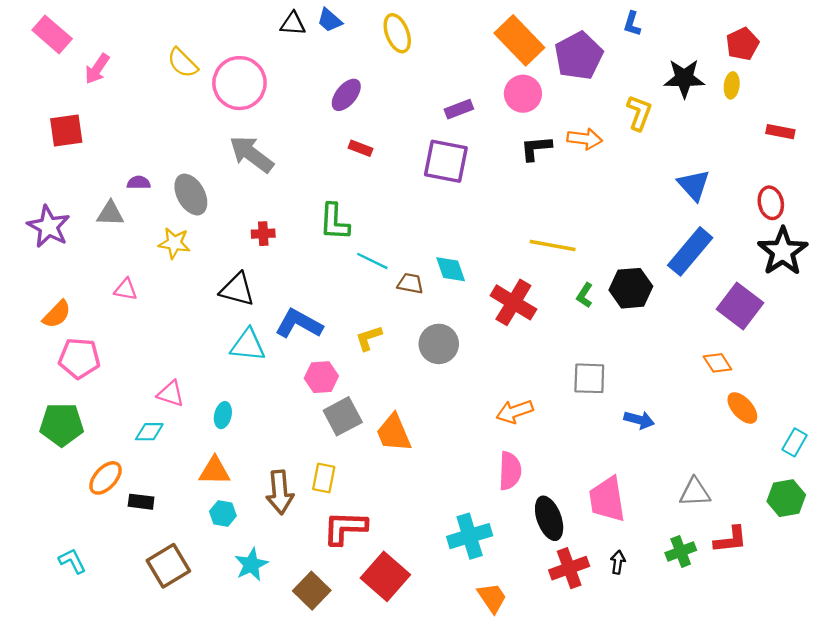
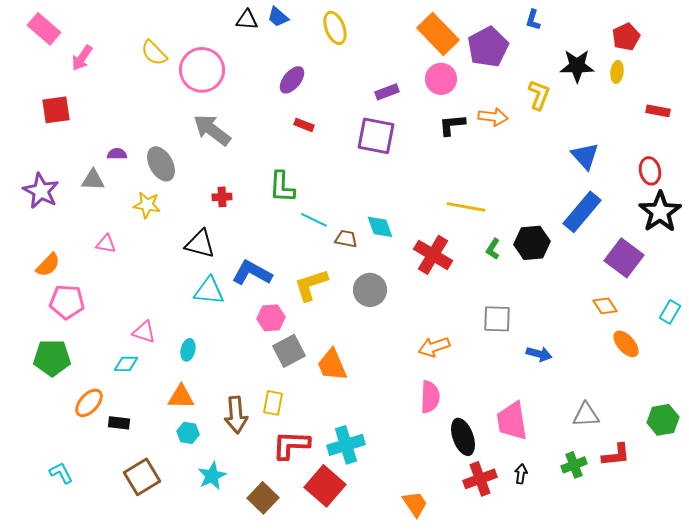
yellow L-shape: (369, 338) -> (311, 285), size x1.5
cyan rectangle: (795, 442) -> (670, 312), moved
cyan cross: (470, 536) -> (346, 445), moved

